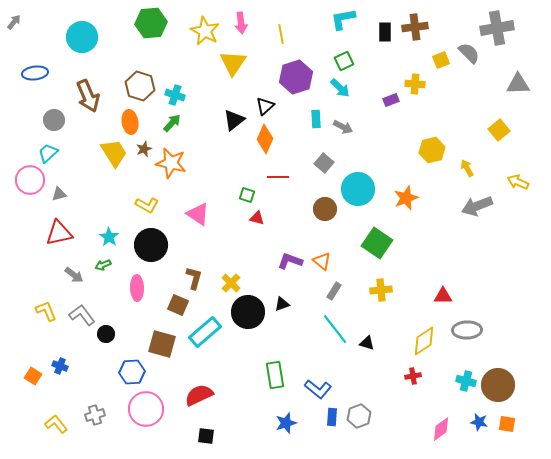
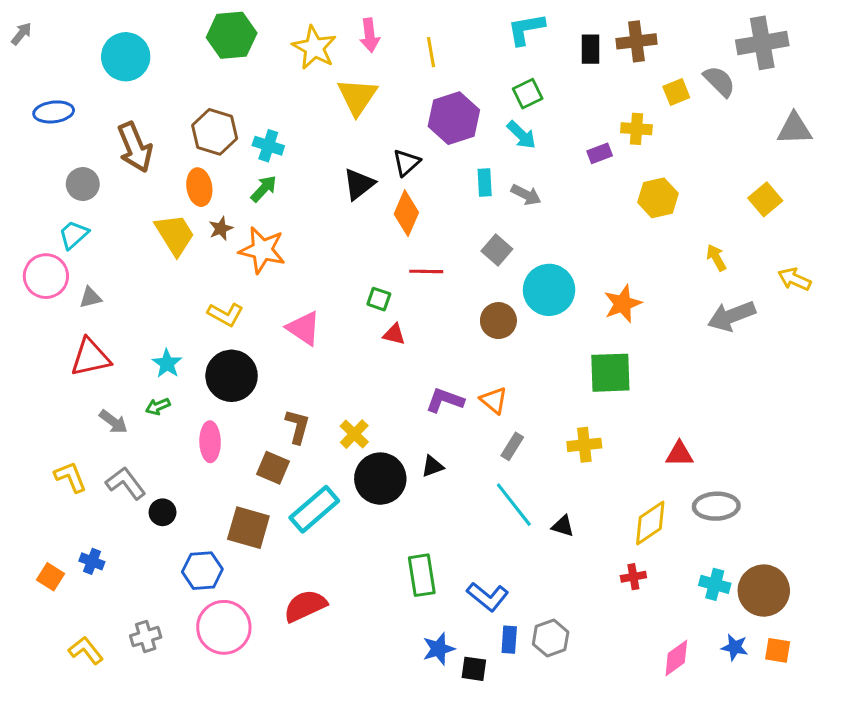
yellow hexagon: (432, 150) -> (658, 198), moved
green square: (377, 243) -> (610, 373), moved, turned -36
black square: (206, 436) -> (474, 669), moved

